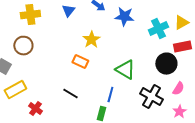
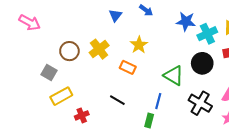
yellow cross: (30, 15) -> (99, 49), moved, turned -30
blue star: (124, 17) -> (186, 21), moved
black circle: (166, 64) -> (202, 63), moved
red cross: (35, 109) -> (82, 115), turned 32

